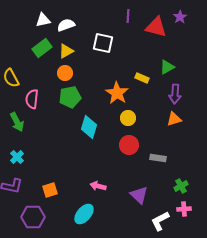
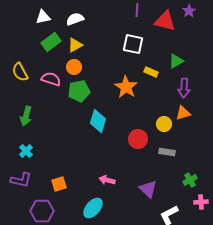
white triangle: (43, 20) -> (43, 17), moved
white square: (103, 43) -> (133, 44), moved
pink semicircle: (32, 99) -> (51, 79), moved, turned 102
yellow circle: (128, 118) -> (164, 124), moved
green arrow: (17, 122) -> (26, 116), turned 42
pink cross: (184, 209) -> (201, 202), moved

